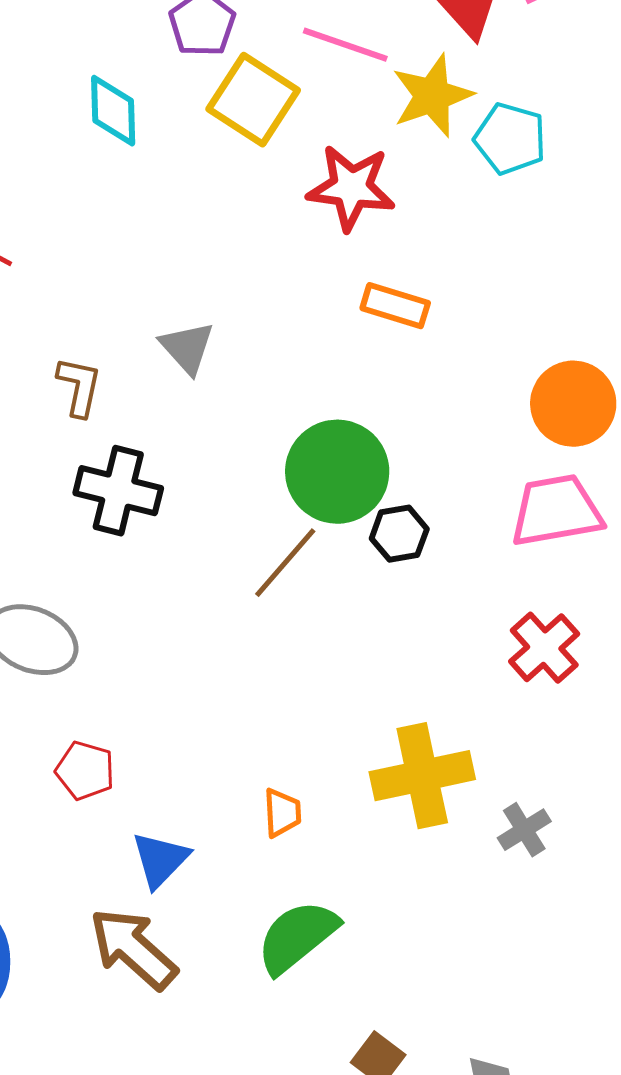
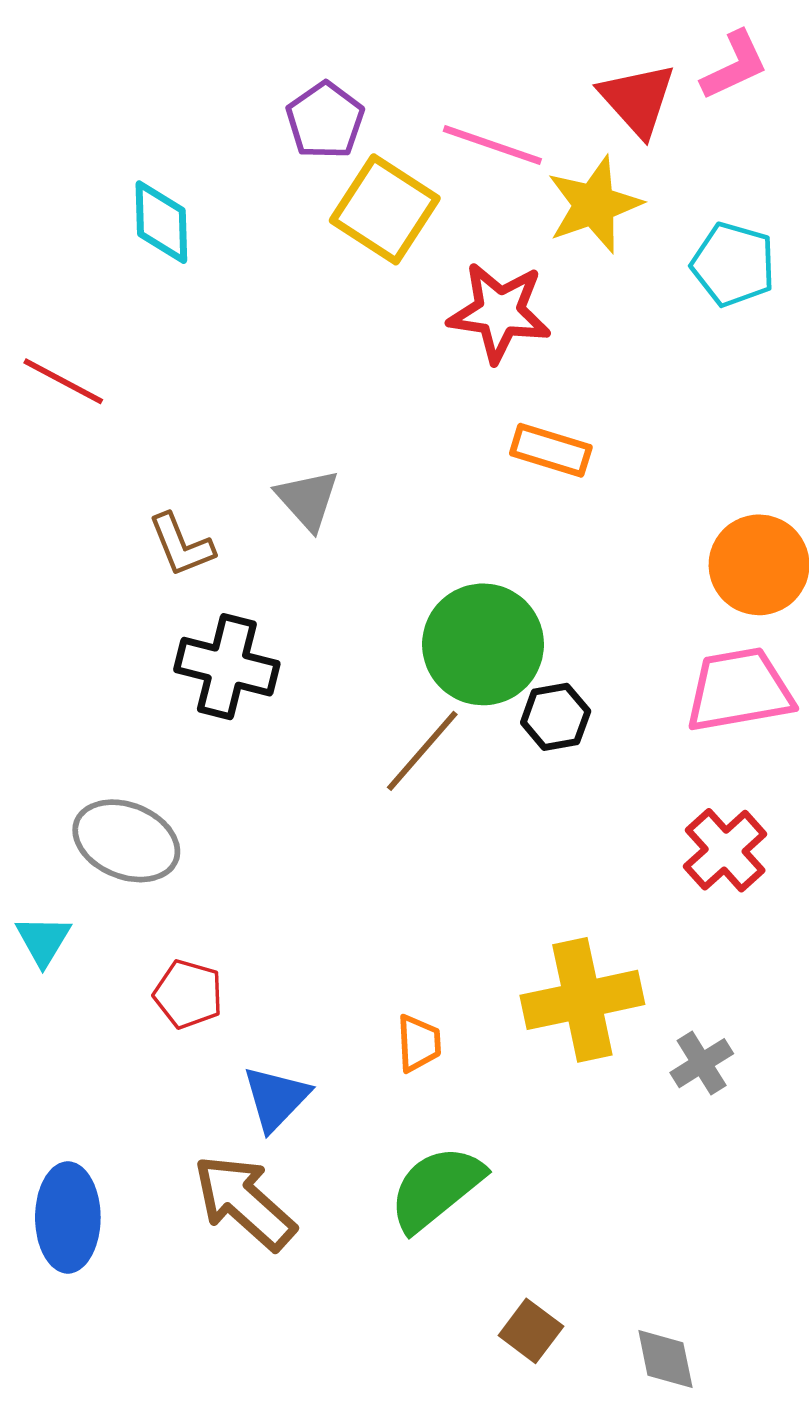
cyan diamond: (113, 111) -> (161, 222), moved
cyan pentagon: (510, 139) -> (733, 264), moved
brown L-shape: (79, 387) -> (181, 545), turned 146

